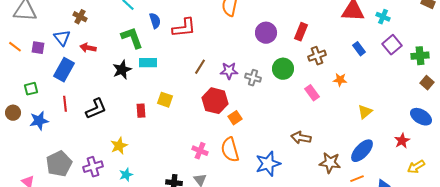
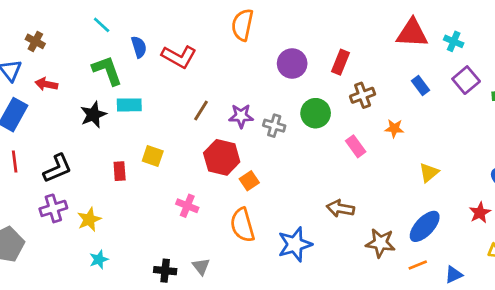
red L-shape: (184, 28) -> (179, 57), turned 35
pink cross: (200, 151) -> (187, 206), moved
purple cross: (93, 167) -> (53, 208), moved

